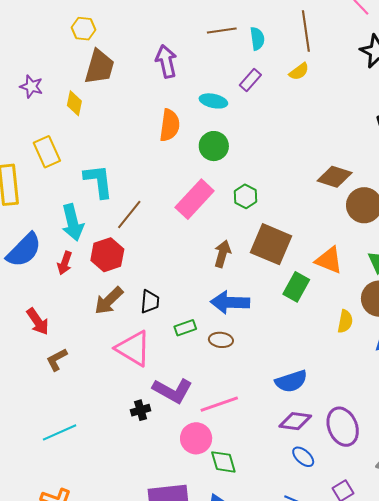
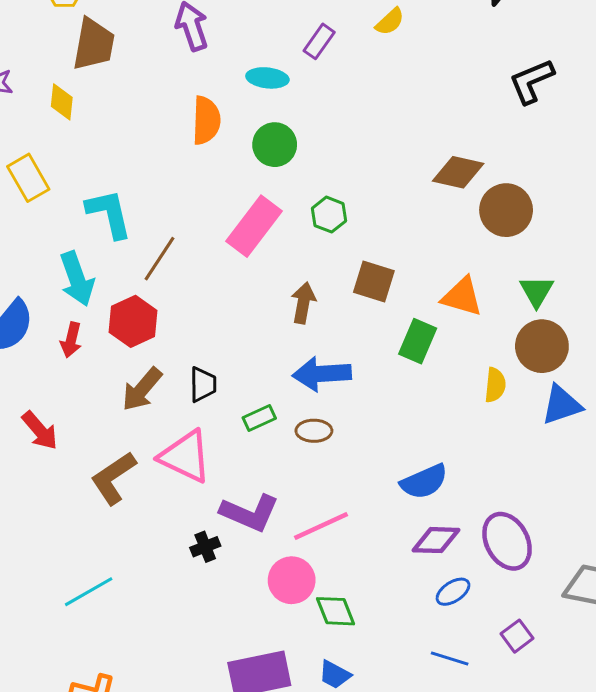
brown square: (271, 244) -> (374, 282), size x0.7
brown L-shape: (57, 360) -> (113, 478), moved, size x1.5
blue ellipse: (303, 457) -> (453, 592), turned -70

